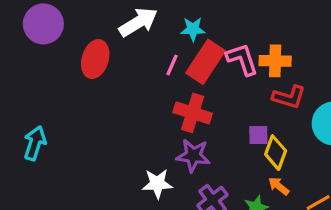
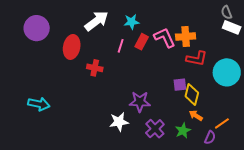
red rectangle: (206, 62) -> (142, 42), size x0.6
red cross: (193, 113) -> (95, 68), moved, size x0.7
cyan arrow: (35, 143) -> (39, 104), turned 90

